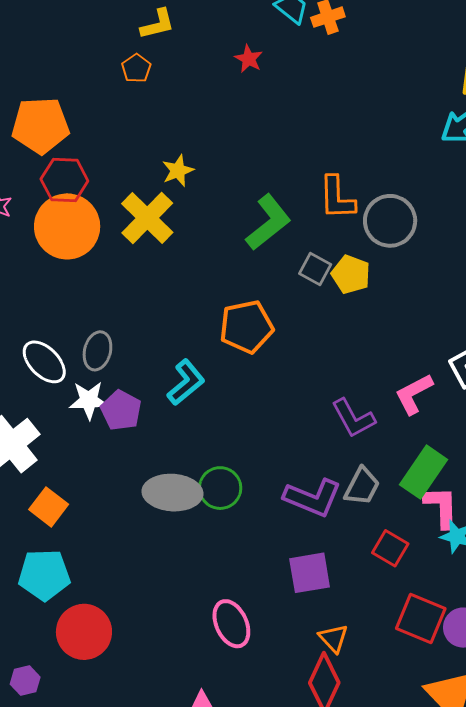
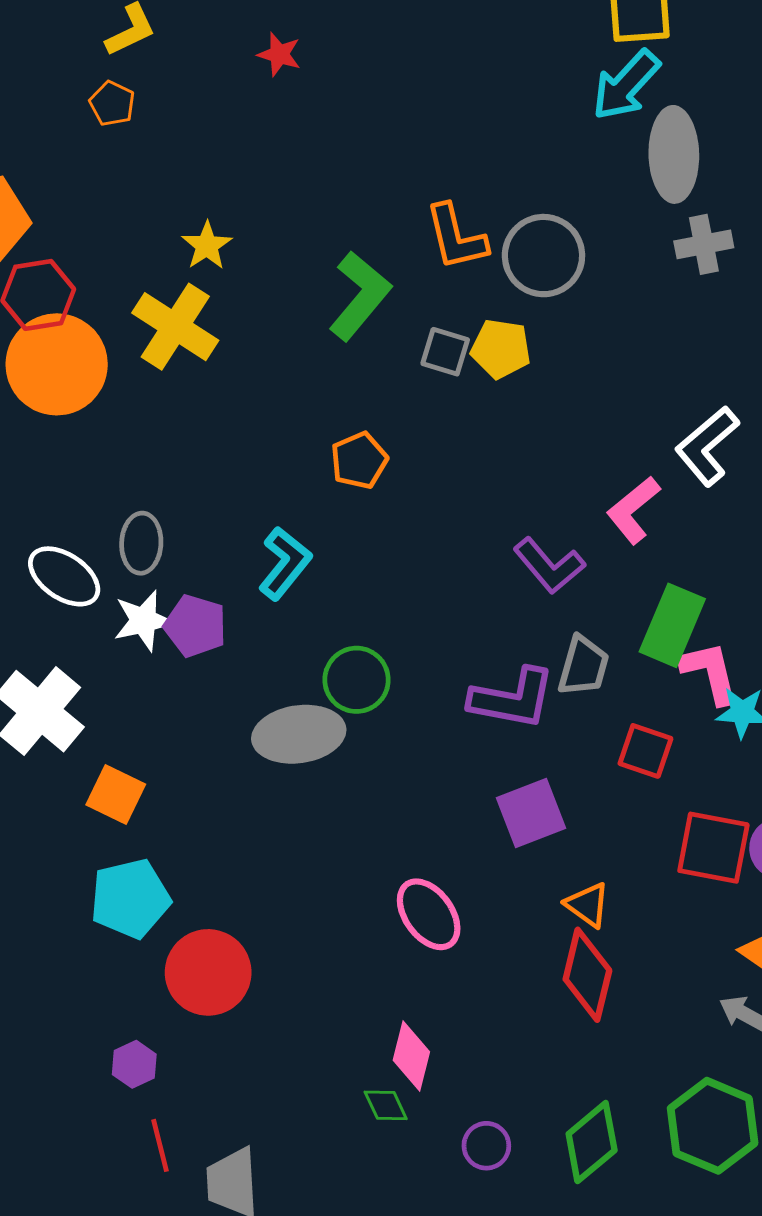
orange pentagon: (246, 327) -> (359, 460), size x0.7
green circle: (220, 488) -> (357, 680), moved

